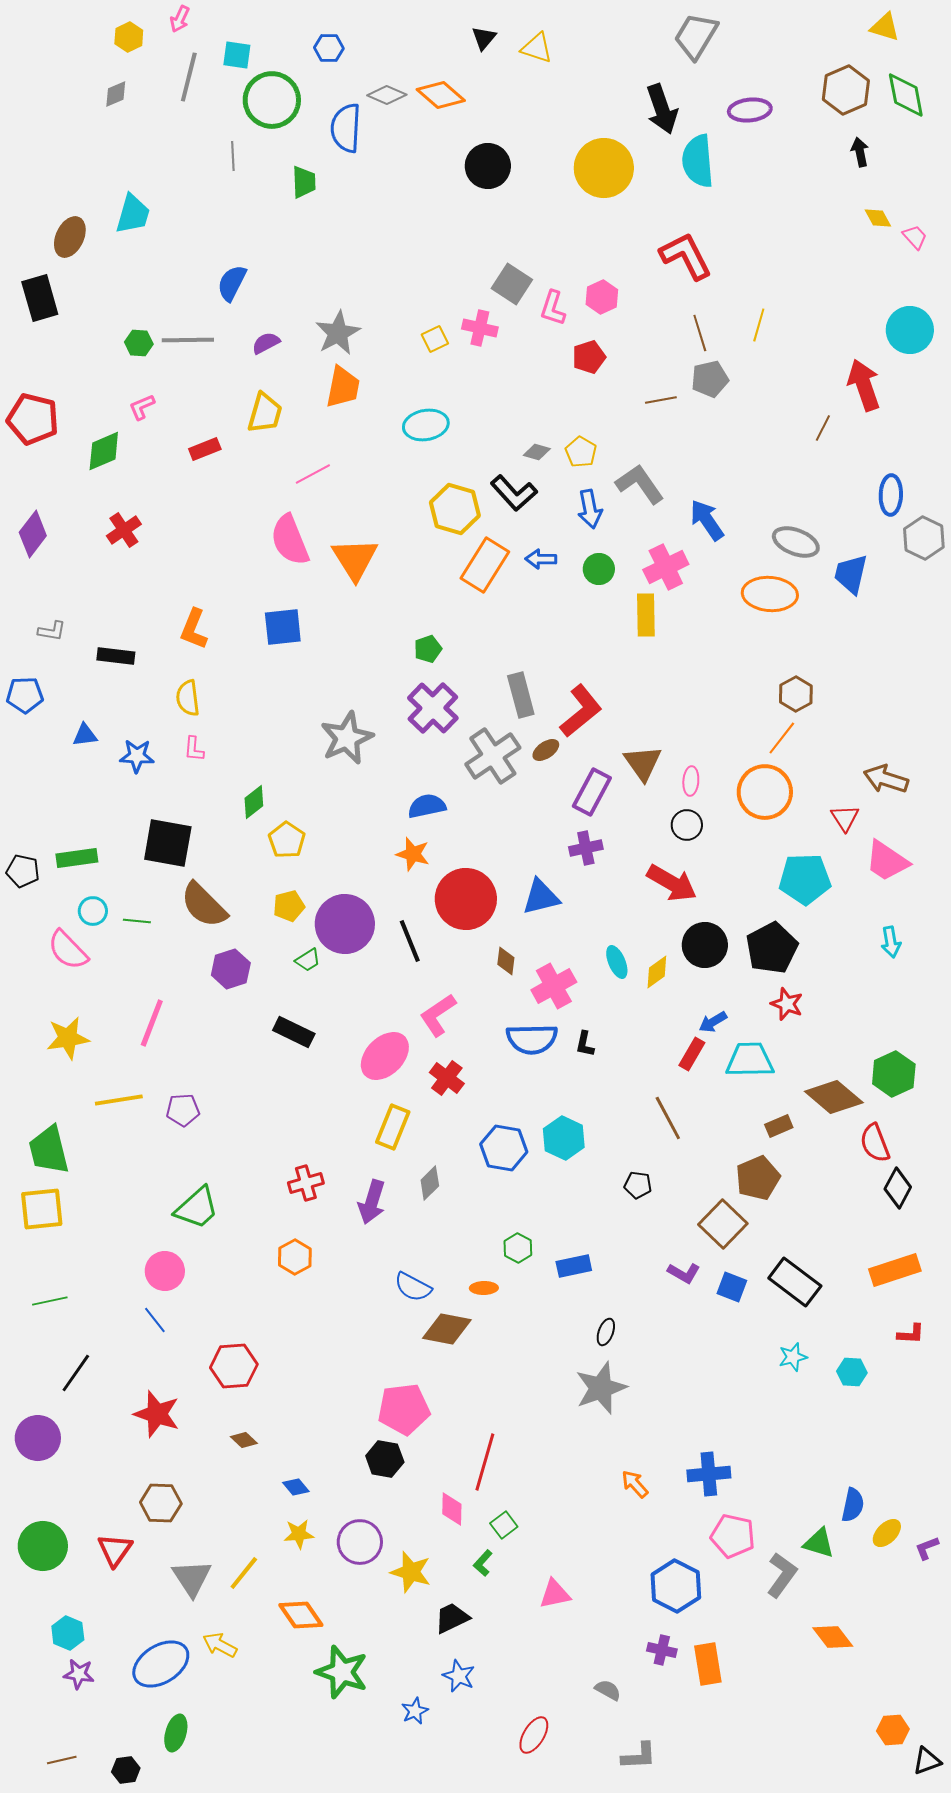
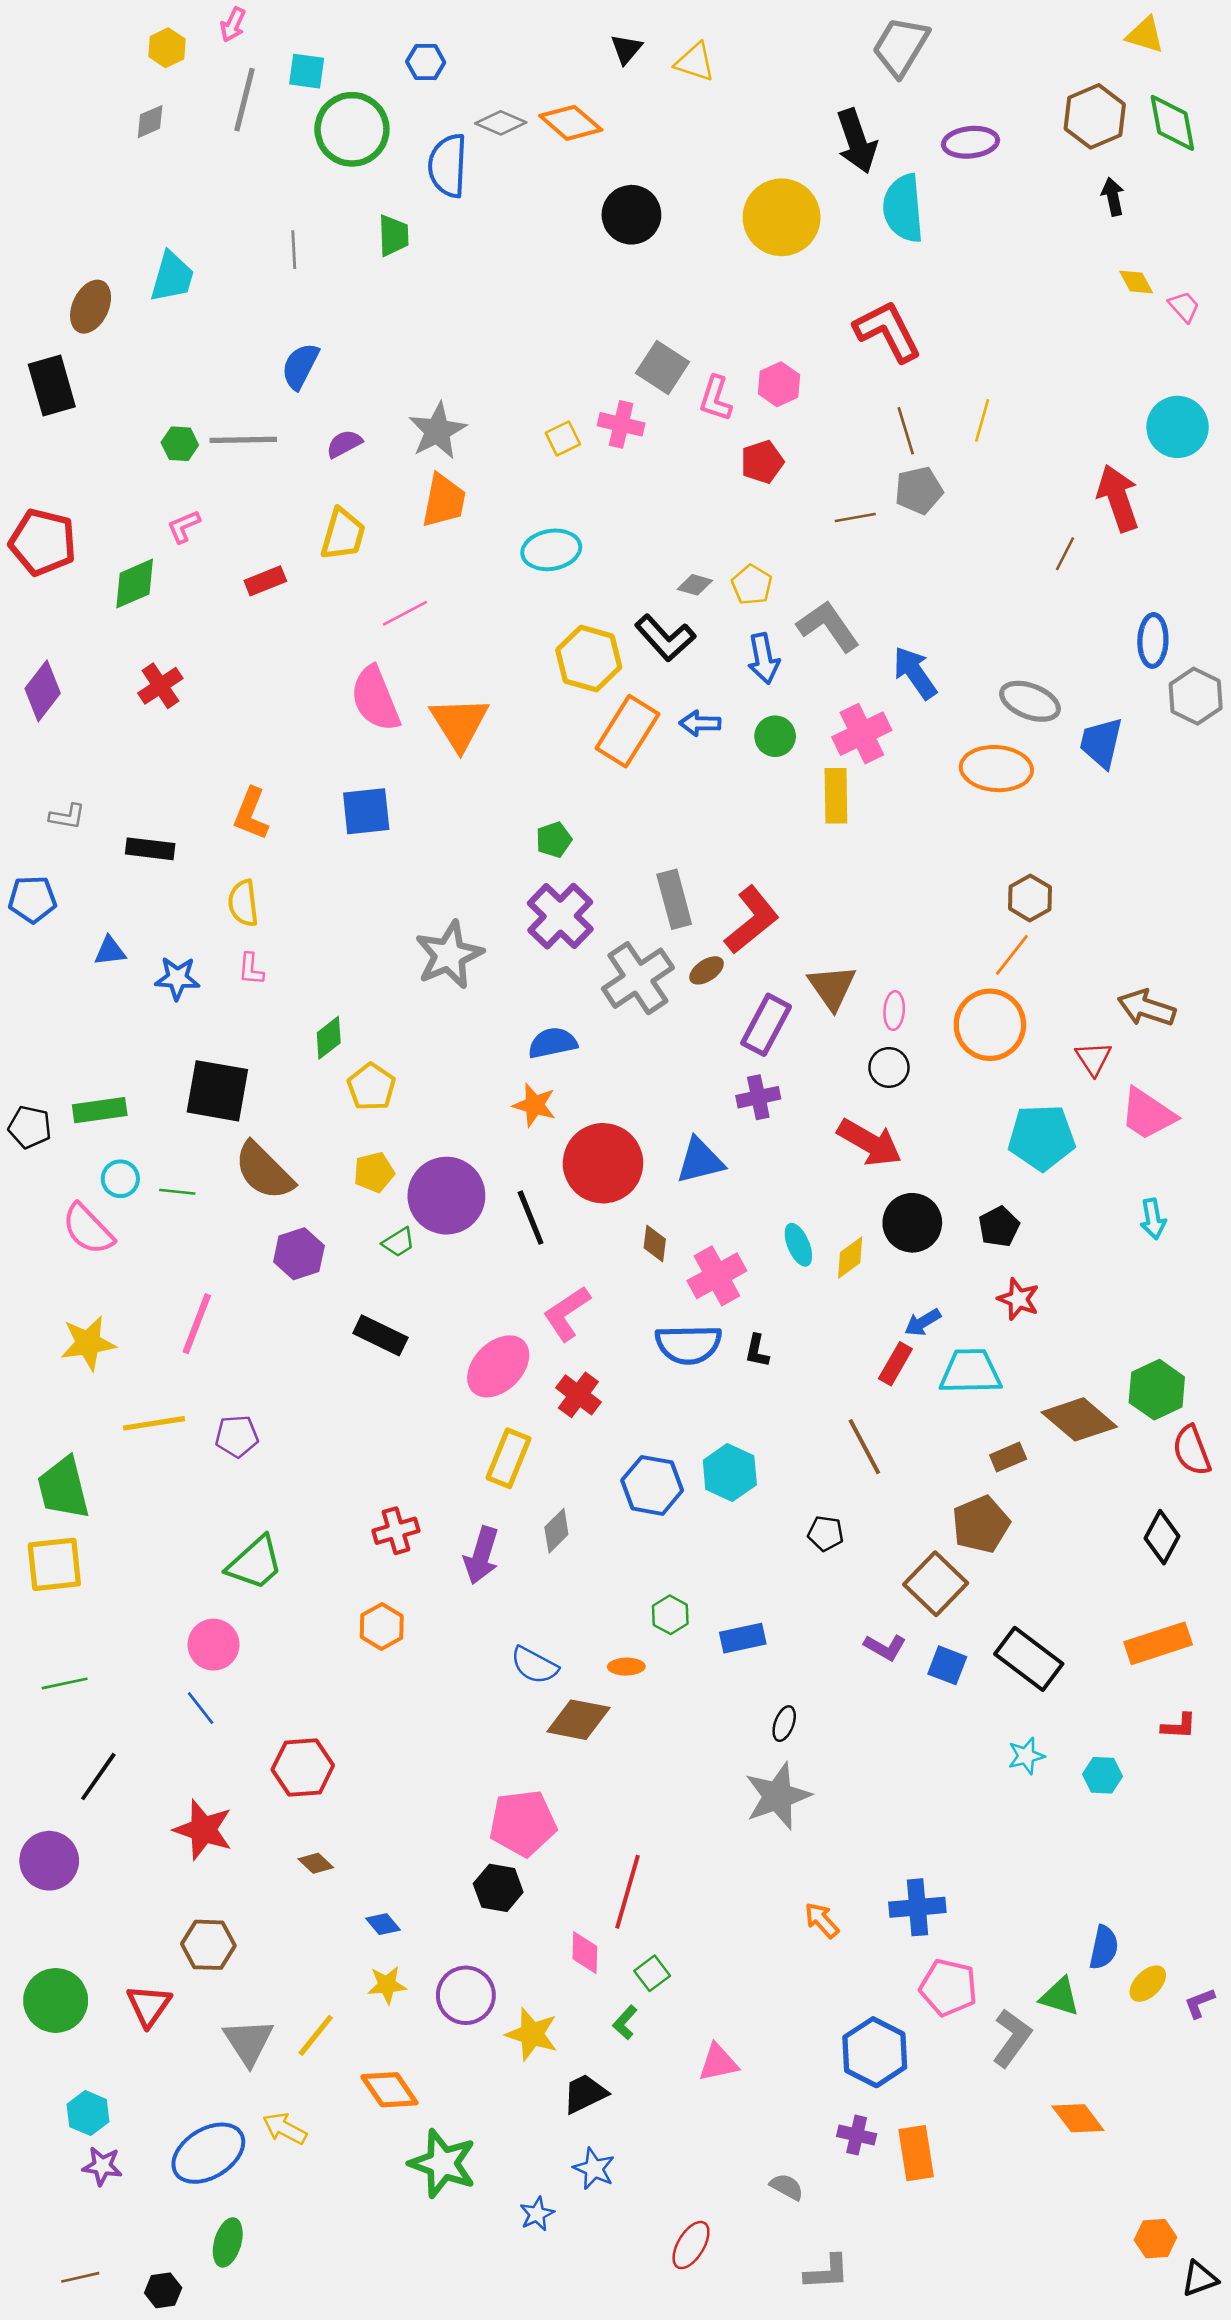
gray line: (233, 156) -> (294, 250), moved
black pentagon: (772, 948) -> (999, 1227), size x0.6
red semicircle: (875, 1143) -> (1192, 1451), moved

